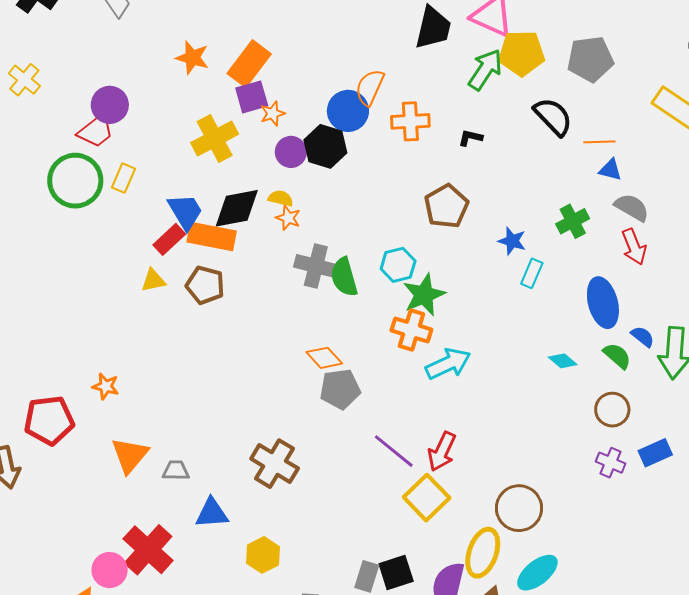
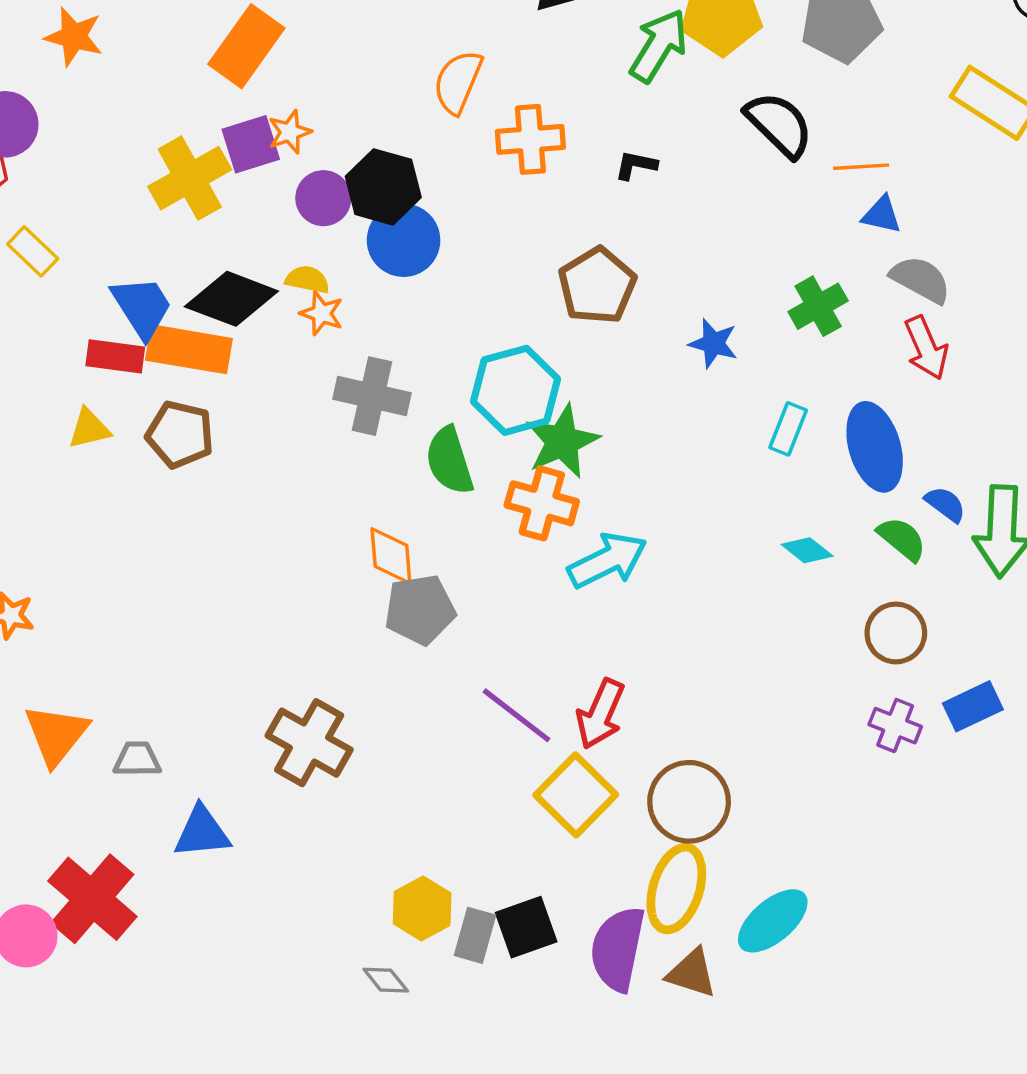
orange star: (192, 58) -> (74, 37), moved
purple square: (252, 97) -> (251, 144), moved
blue circle: (348, 111) -> (404, 240), moved
yellow rectangle: (124, 178) -> (33, 251), turned -68
black diamond: (237, 208) -> (231, 299), turned 33
red rectangle: (169, 239) -> (115, 356), turned 52
cyan hexagon: (398, 265) -> (516, 390), size x1.4
cyan rectangle: (532, 273) -> (788, 429), moved
green semicircle: (344, 277) -> (449, 461), moved
orange diamond: (324, 358) -> (391, 556), turned 39
brown circle: (519, 508) -> (689, 802), moved
yellow hexagon: (263, 555) -> (422, 908), moved

